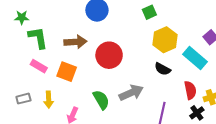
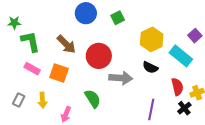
green square: (149, 12) -> (118, 18), moved
brown arrow: (75, 42) -> (66, 44), turned 50
gray arrow: (131, 93) -> (121, 78), moved, turned 30
gray rectangle: (23, 99) -> (19, 100), turned -48

